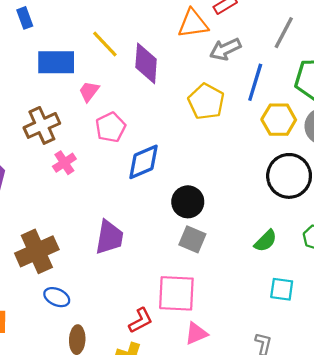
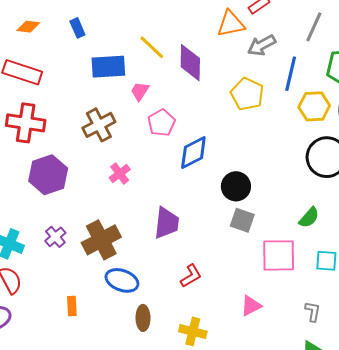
pink cross: (64, 163) -> (120, 174), moved
pink square: (176, 293) -> (279, 255), moved
blue ellipse: (57, 297) -> (122, 280), size x1.4
red L-shape: (141, 320) -> (191, 276), moved

